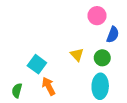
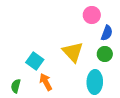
yellow triangle: (77, 55) -> (73, 52), size x1.6
green circle: (102, 58) -> (105, 54), moved

